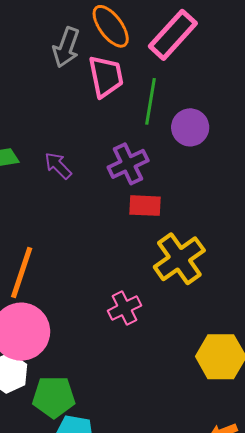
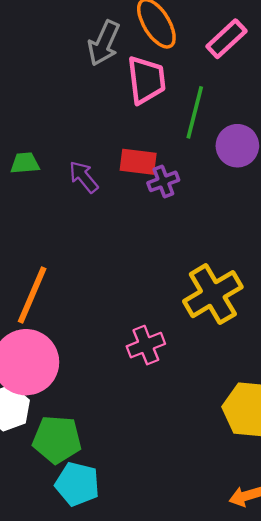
pink rectangle: (173, 35) -> (226, 39), size x0.7
purple cross: (128, 164) -> (163, 181), size x0.7
red rectangle: (145, 206) -> (138, 162), moved

